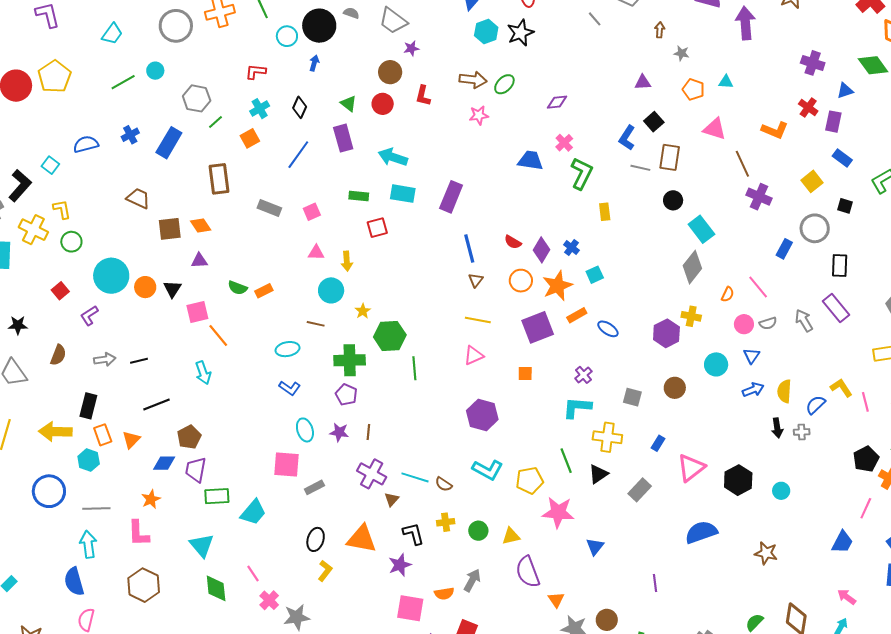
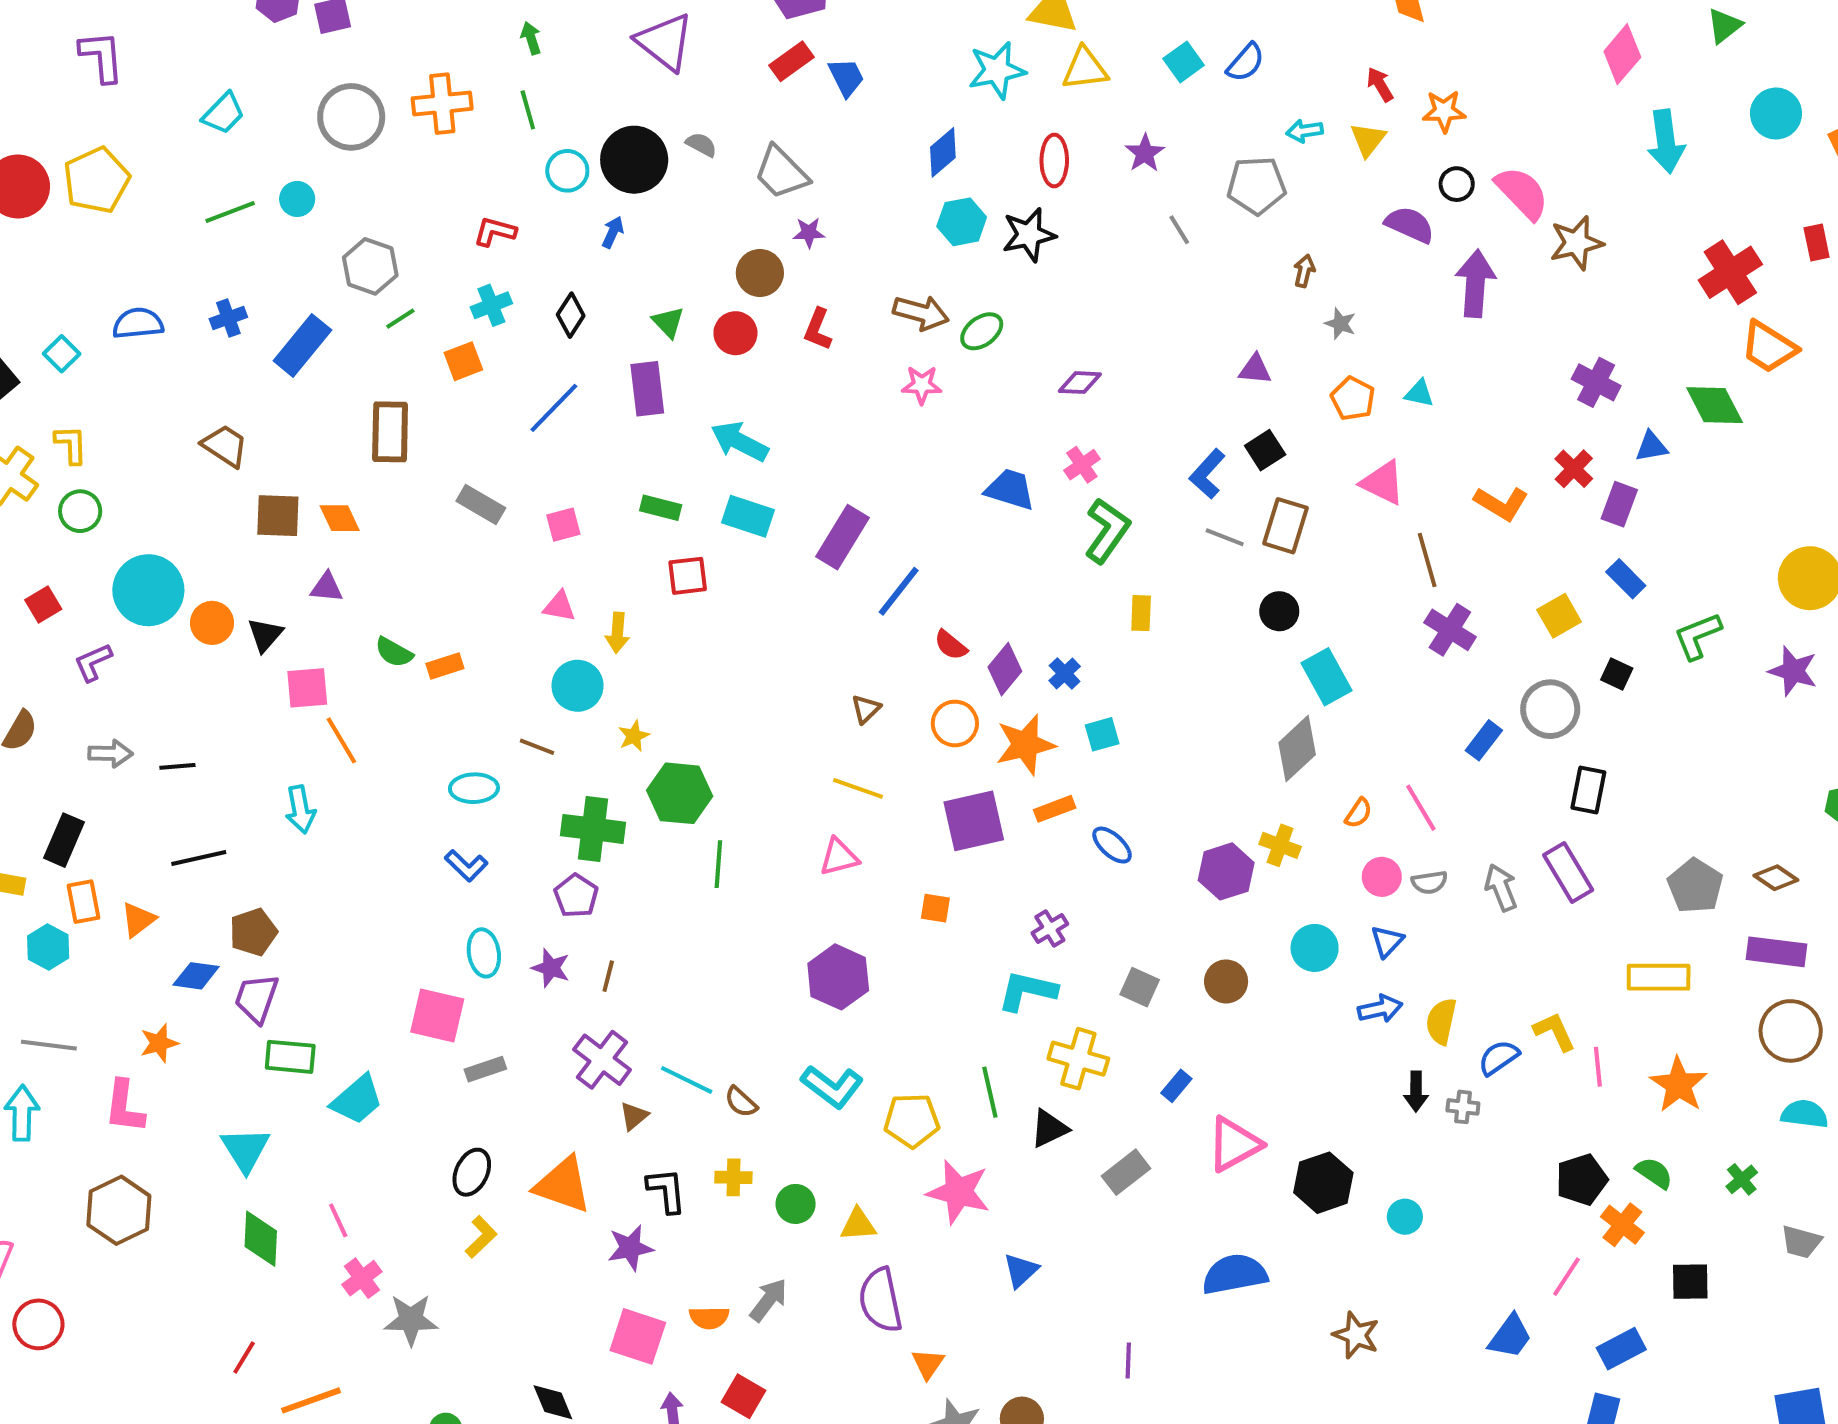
blue line: (469, 248) -> (899, 591), moved, turned 44

